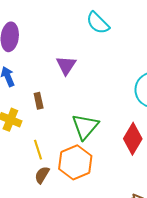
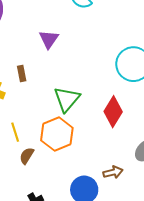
yellow line: (38, 150) -> (15, 132), moved
brown semicircle: (42, 175) -> (27, 156), moved

